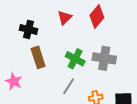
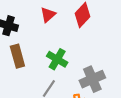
gray cross: (104, 58) -> (92, 79), moved, turned -35

